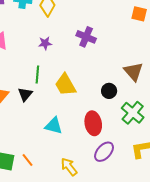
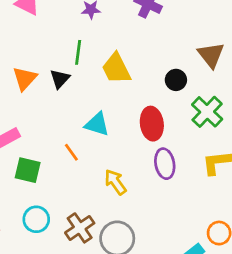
purple ellipse: (104, 152) -> (165, 164), turned -55
orange line: (28, 160) -> (71, 152), moved

